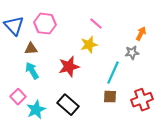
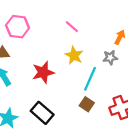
yellow star: (89, 45) -> (74, 55), moved, turned -30
brown square: (110, 97) -> (87, 104), turned 32

